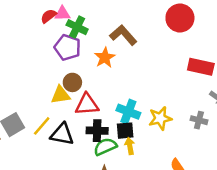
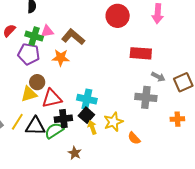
pink triangle: (62, 14) -> (47, 31), moved
orange star: (105, 57) -> (61, 58), turned -30
yellow star: (160, 118) -> (113, 122), moved
gray cross: (199, 120) -> (146, 97), size x1.5
black square: (125, 131) -> (86, 115), turned -35
green semicircle: (105, 147) -> (54, 131), moved

